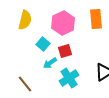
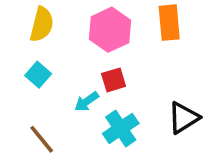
cyan square: (43, 44) -> (38, 75), moved

